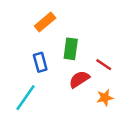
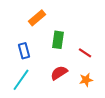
blue rectangle: (40, 62) -> (24, 51), moved
red semicircle: (79, 79) -> (59, 73), moved

